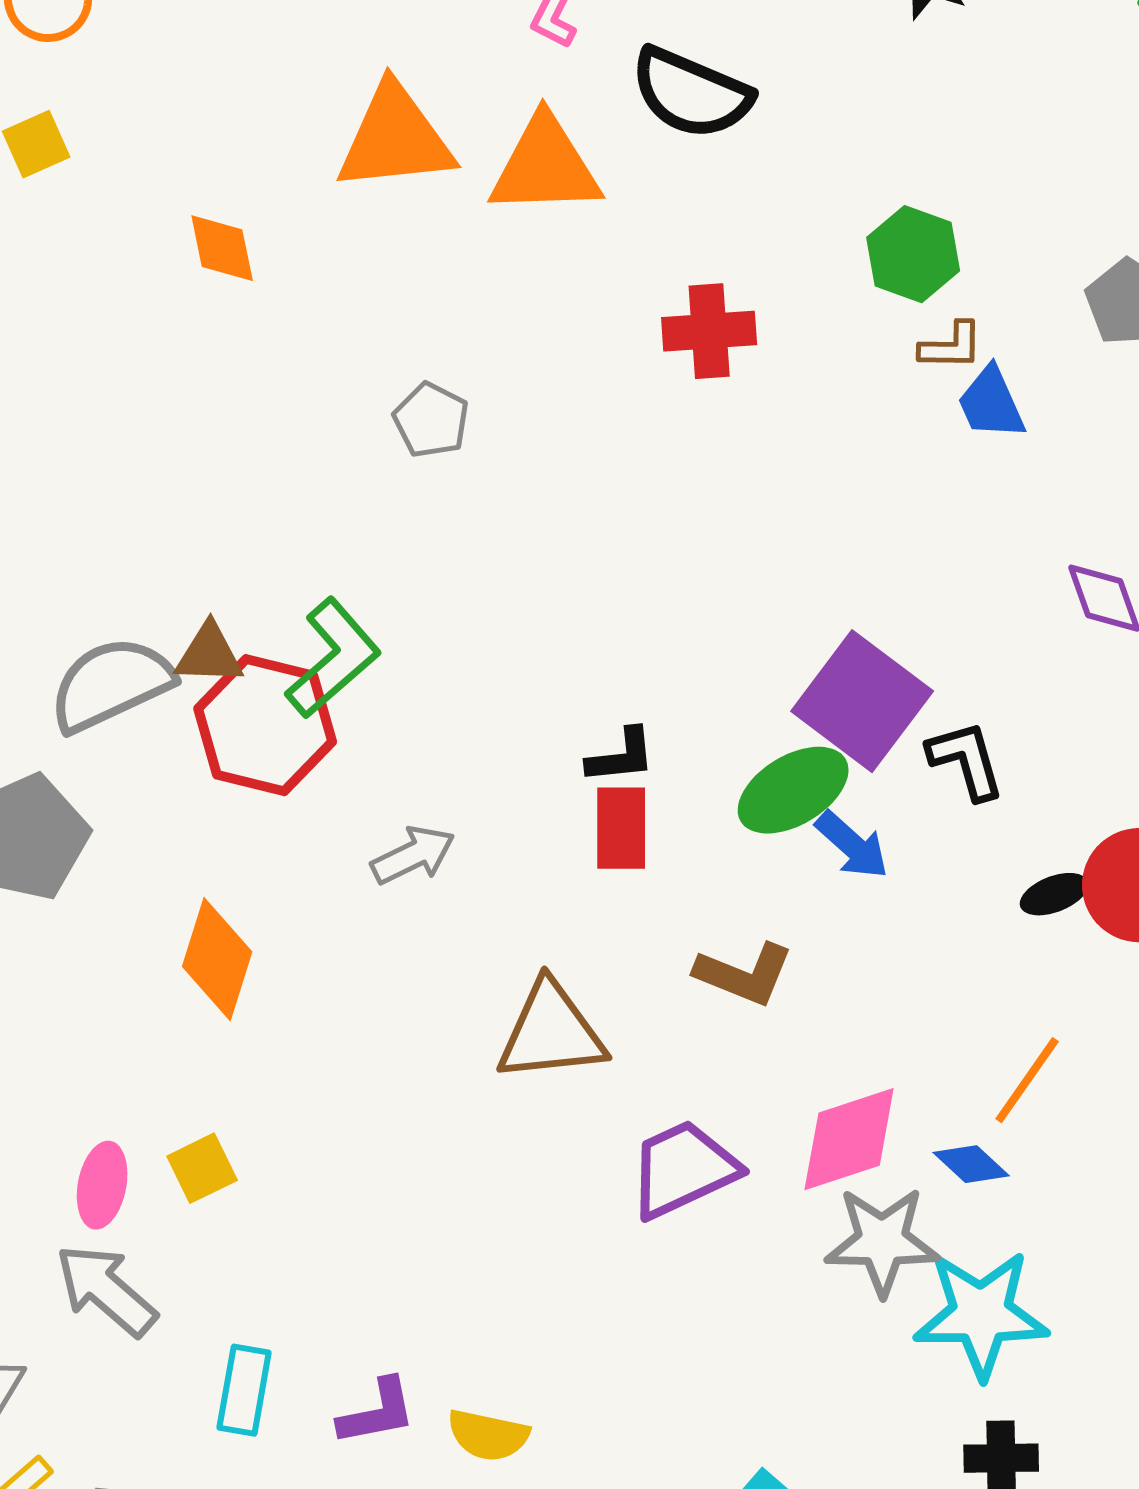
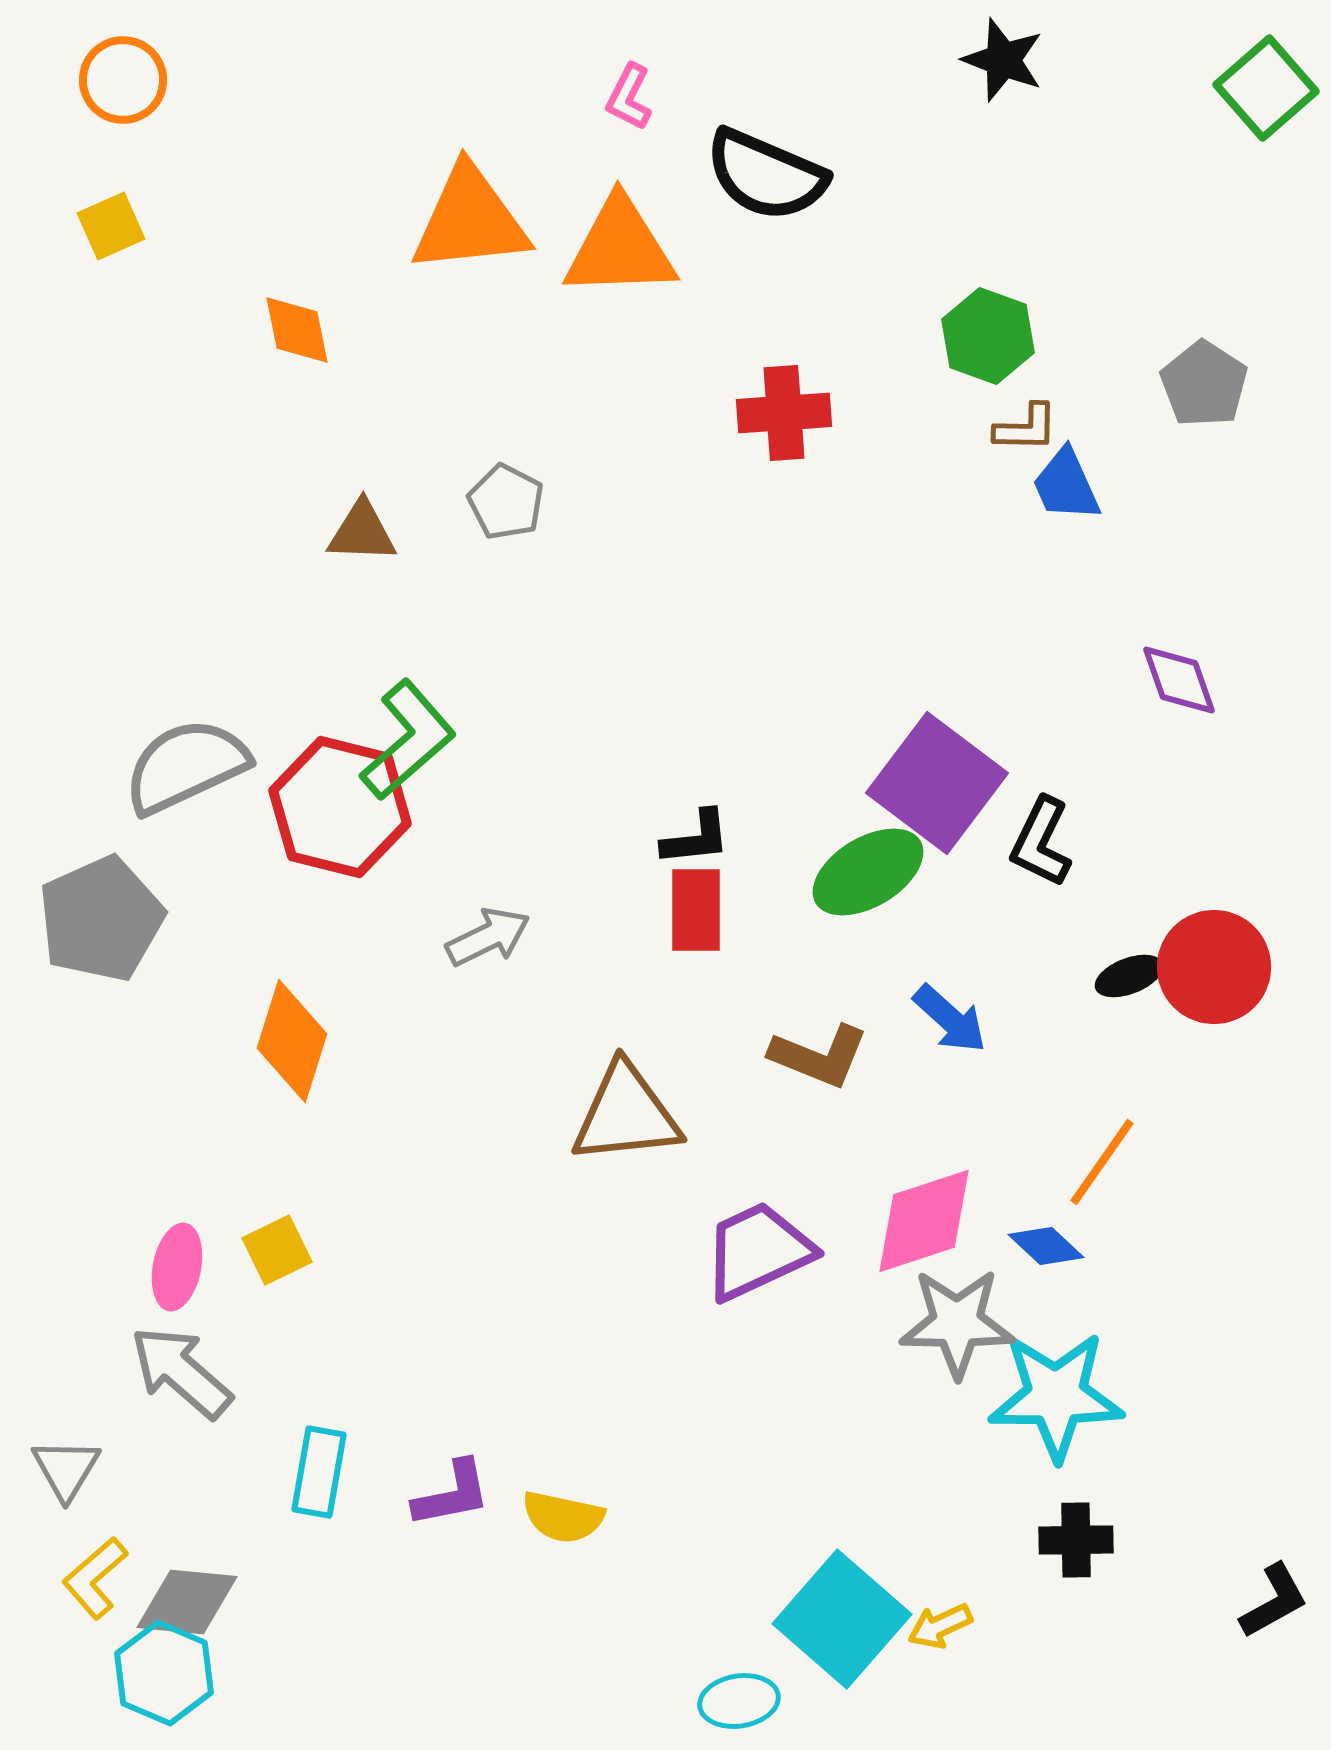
brown triangle: (209, 654) -> (362, 532), moved
black L-shape: (966, 760) -> (1041, 842), turned -138
blue arrow: (852, 845) -> (950, 1019), moved

